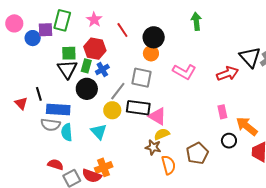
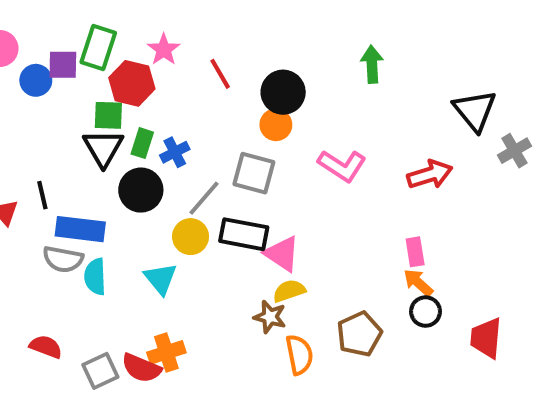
red hexagon: (95, 49) -> (132, 83), moved
black triangle: (250, 57) -> (475, 110), moved
orange arrow: (247, 126) -> (418, 283), moved, size x0.7
red semicircle: (55, 165) -> (46, 347), moved

